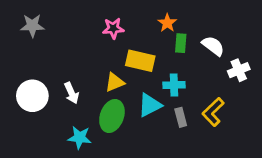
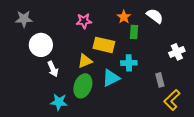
white semicircle: (213, 46) -> (155, 16), moved
white circle: (32, 96) -> (41, 45), moved
yellow L-shape: (213, 112) -> (172, 100), moved
gray rectangle: (181, 117) -> (160, 80), moved

